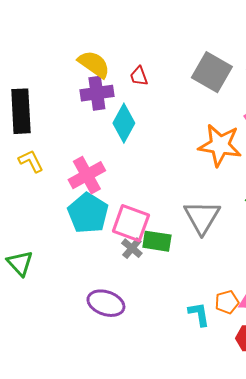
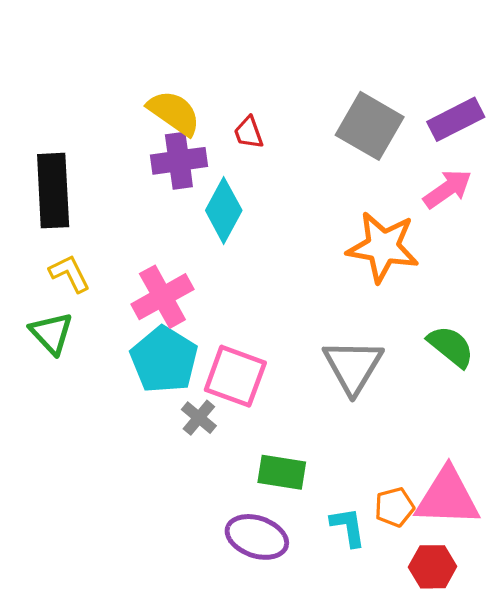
green rectangle: (157, 241) -> (282, 472), moved
gray cross: (132, 248) -> (199, 418), moved
green triangle: (20, 263) -> (51, 333), moved
purple ellipse: (106, 303) -> (257, 537), moved

